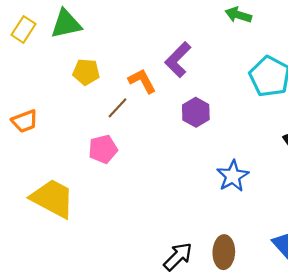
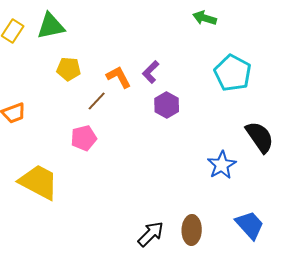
purple L-shape: (178, 60) -> (151, 72), moved, size x0.7
blue star: (233, 176) -> (222, 165), moved

